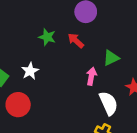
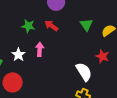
green triangle: (111, 58) -> (86, 25), moved, turned -32
pink arrow: (91, 76) -> (40, 49), moved

